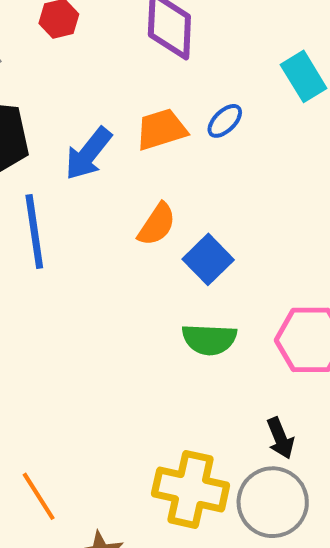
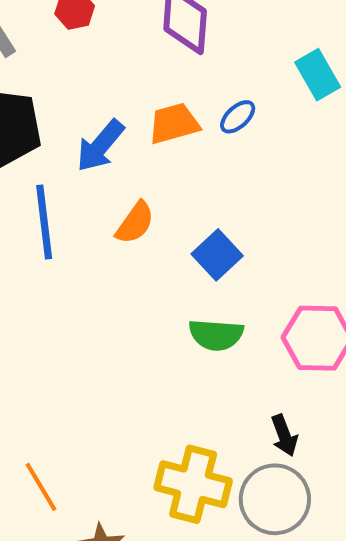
orange semicircle: (157, 224) -> (135, 223), moved

